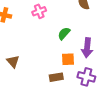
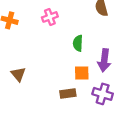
green semicircle: (64, 33) -> (78, 43), turned -40

